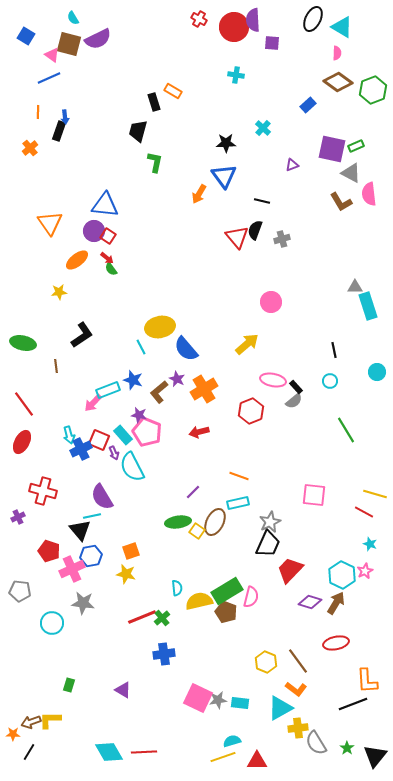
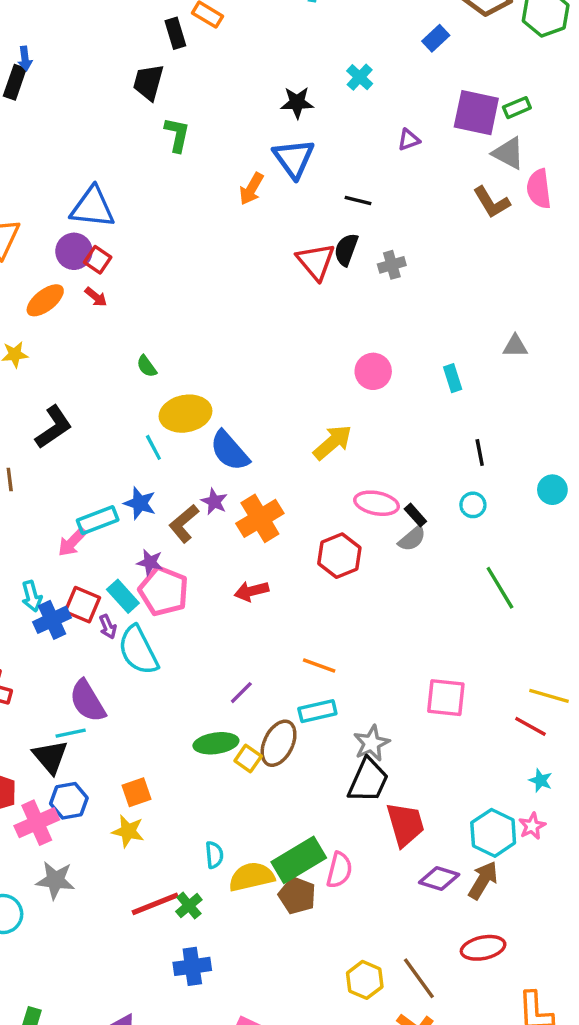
green semicircle: (111, 269) -> (147, 366), moved
cyan rectangle: (368, 306) -> (453, 378), moved, size x0.6
red trapezoid: (290, 570) -> (405, 824), turned 120

